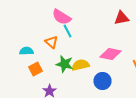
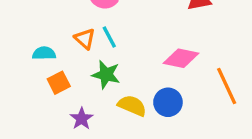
cyan line: (68, 31) -> (109, 37), moved
yellow semicircle: (80, 65) -> (132, 106), moved, turned 36

